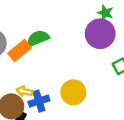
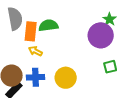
orange rectangle: (20, 51) -> (31, 31), turned -60
yellow arrow: (24, 91) -> (35, 51), moved

